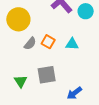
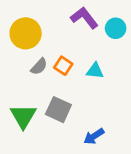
gray square: (47, 75) -> (58, 110), turned 30
green triangle: (21, 81) -> (23, 116), size x1.5

